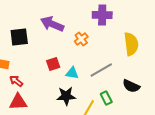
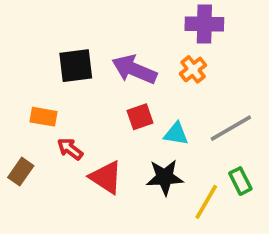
purple cross: (102, 15) -> (204, 24), moved
purple arrow: (52, 24) -> (134, 69), moved
red triangle: (18, 102) -> (106, 177), moved, turned 36

